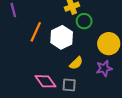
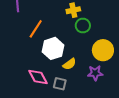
white hexagon: (62, 37) -> (53, 48), moved

